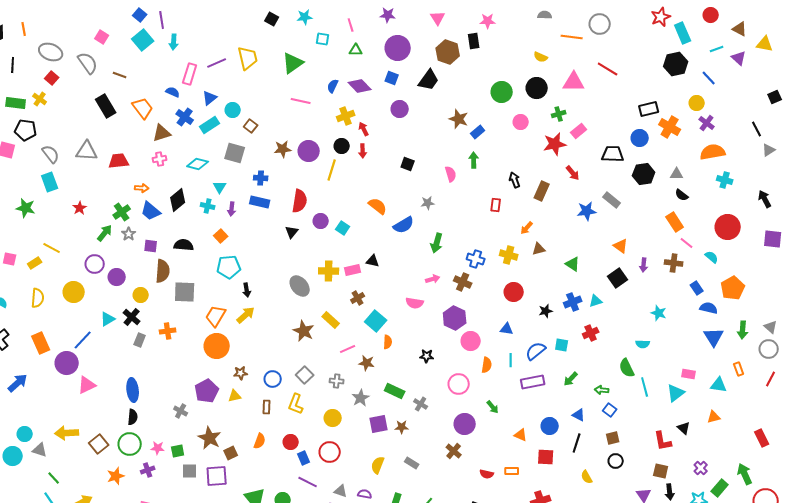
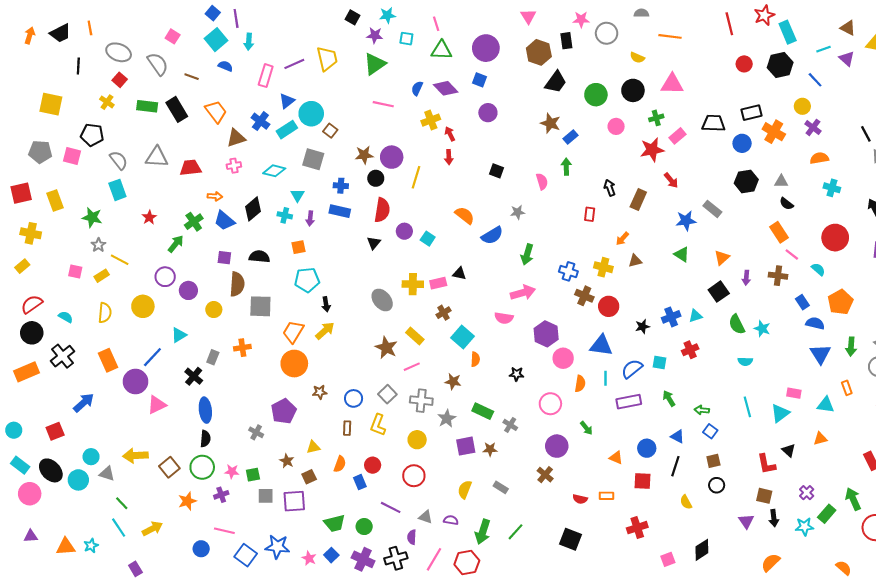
purple star: (388, 15) -> (375, 35), moved
red circle: (711, 15) -> (744, 64), moved
gray circle: (600, 24) -> (607, 33), moved
green triangle: (356, 50) -> (441, 50), size x1.5
red line: (608, 69) -> (729, 24), moved, turned 45
black trapezoid: (429, 80) -> (556, 82), moved
blue semicircle: (173, 92) -> (225, 66), moved
green rectangle: (16, 103) -> (147, 106), moved
cyan circle: (233, 110) -> (311, 114), size x1.5
black circle: (342, 146) -> (376, 178), moved
orange semicircle: (713, 152) -> (819, 158), size x0.7
black trapezoid: (613, 154) -> (713, 123), moved
gray star: (129, 234) -> (98, 245), moved
orange square: (221, 236) -> (299, 247), turned 32
orange triangle: (621, 246) -> (722, 258), turned 42
green triangle: (573, 264) -> (682, 254), moved
pink arrow: (433, 279) -> (523, 293), size x1.6
brown cross: (463, 282) -> (584, 296), moved
black cross: (132, 317) -> (194, 376), moved
blue triangle: (507, 329) -> (601, 346), size x1.6
pink line: (348, 349) -> (412, 367), moved
green semicircle: (627, 368) -> (737, 324), moved
green arrow: (571, 379) -> (669, 398), turned 105
gray cross: (337, 381) -> (421, 401), size x1.5
yellow triangle: (235, 396) -> (313, 447), moved
brown star: (210, 438) -> (287, 461), size x0.6
blue rectangle: (304, 458) -> (360, 482), moved

